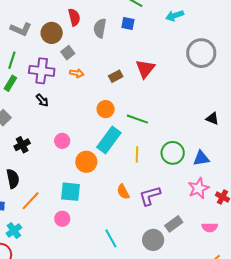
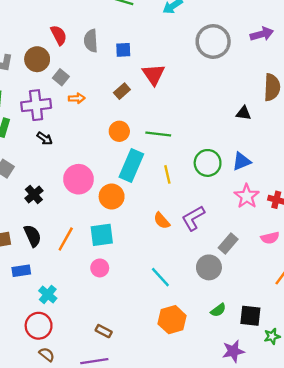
blue square: (128, 24) -> (123, 50), moved
pink circle: (62, 141) -> (78, 179), size x1.6
orange line: (31, 201) -> (66, 239), moved

